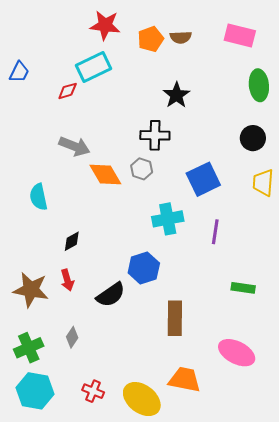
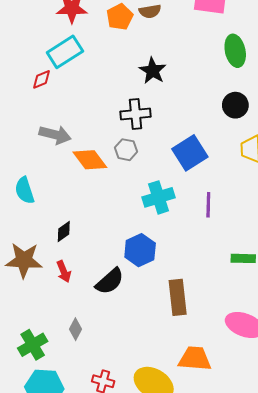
brown star: (31, 290) -> (24, 260), moved

